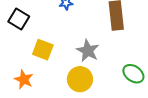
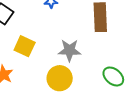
gray star: (88, 51) -> (69, 50), turned -30

